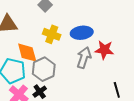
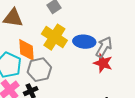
yellow cross: (52, 34) -> (54, 37), size x1.4
gray arrow: (84, 58) -> (104, 47), moved

